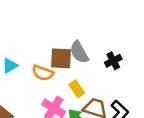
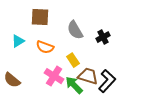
brown square: (61, 58) -> (40, 17), moved

